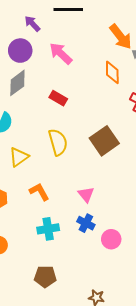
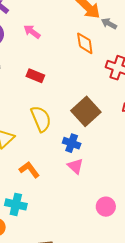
pink arrow: (61, 53) -> (32, 32), size x0.7
blue cross: (86, 223) -> (72, 143), moved
cyan cross: (48, 229) -> (16, 204), moved, turned 30

